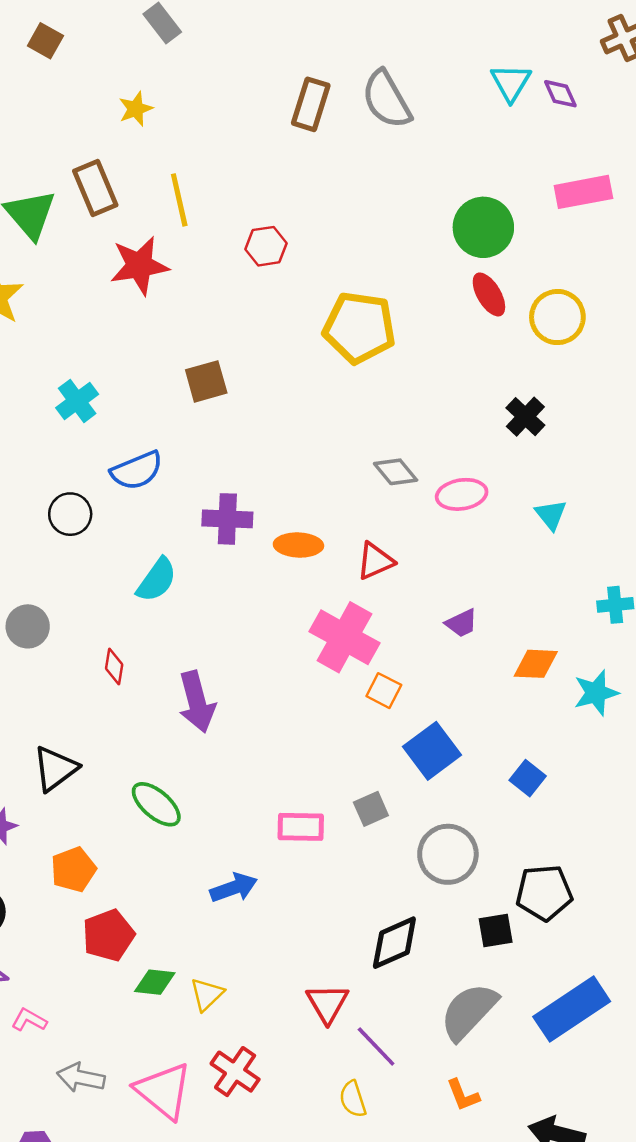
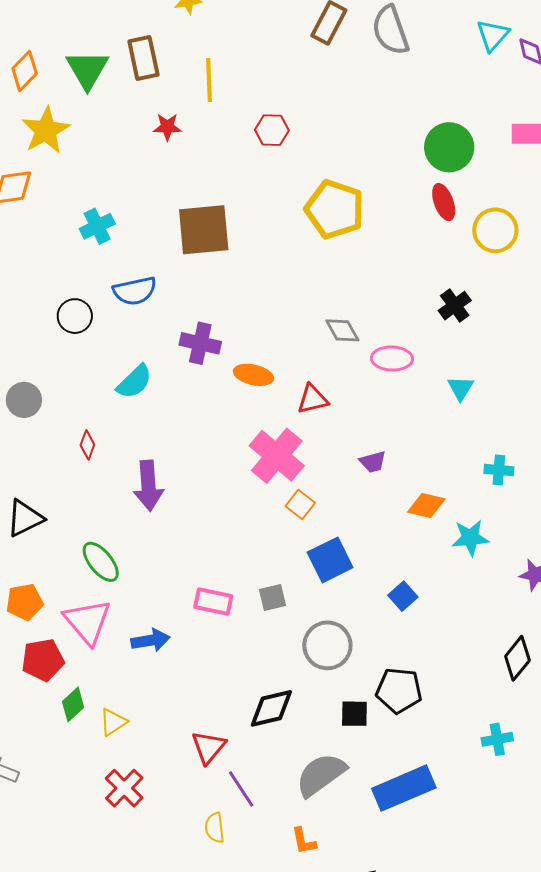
red star: (139, 266) -> (167, 127), size x0.6
brown square: (206, 381) -> (204, 230), size x1.6
green diamond: (155, 982) -> (73, 704), turned -60
pink triangle: (164, 1091) -> (87, 622), moved

